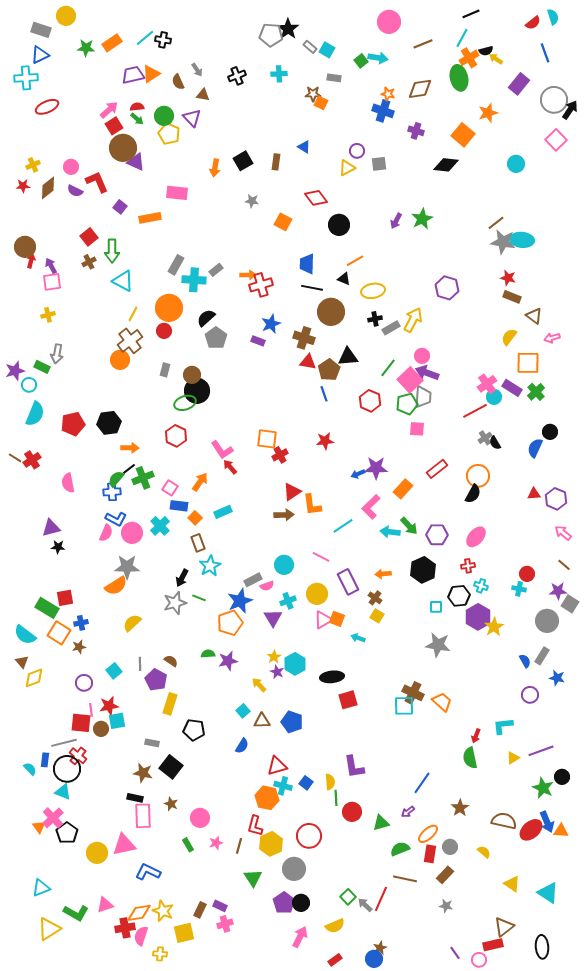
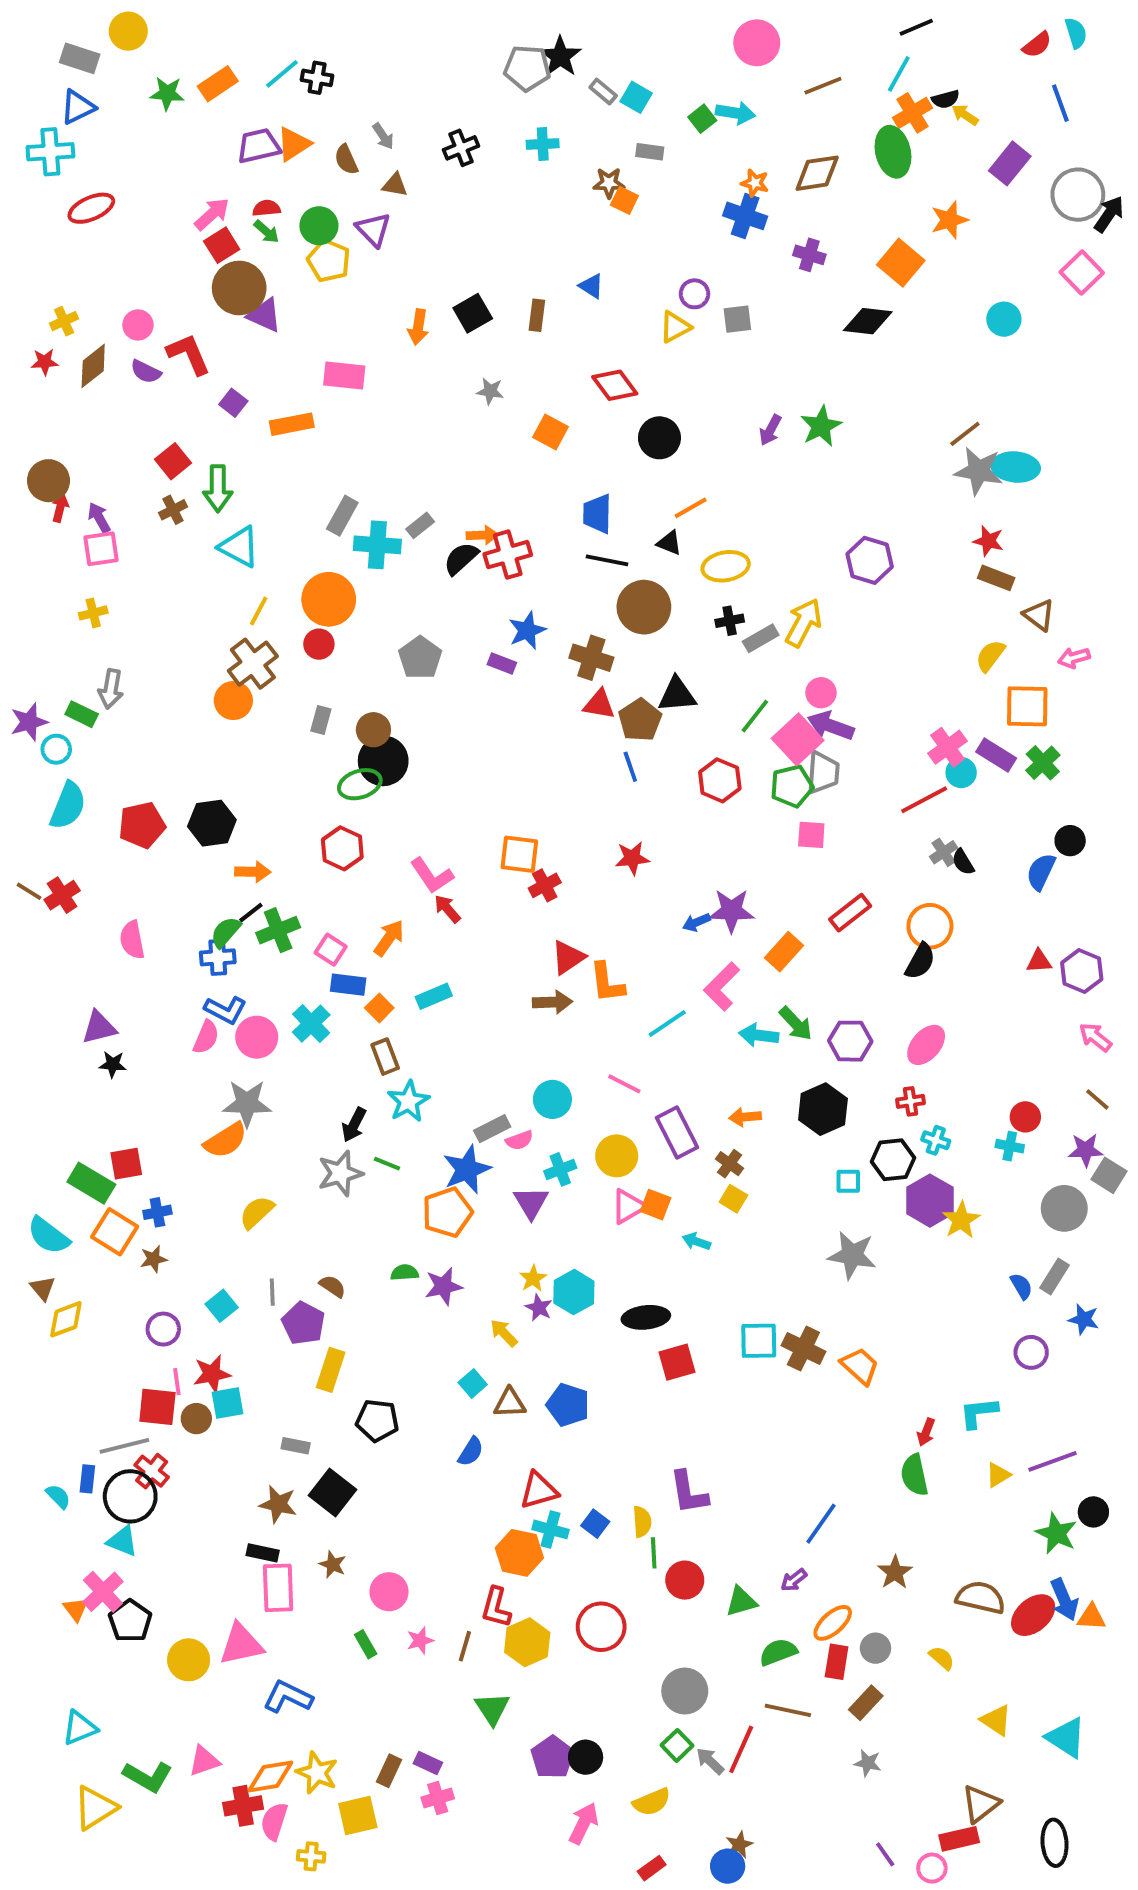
black semicircle: (206, 318) -> (461, 558), moved
cyan square: (404, 706) -> (759, 1341), moved
gray circle: (294, 869) -> (685, 1691), moved

